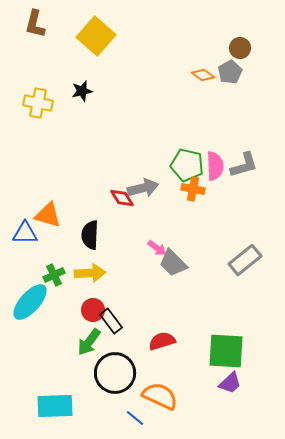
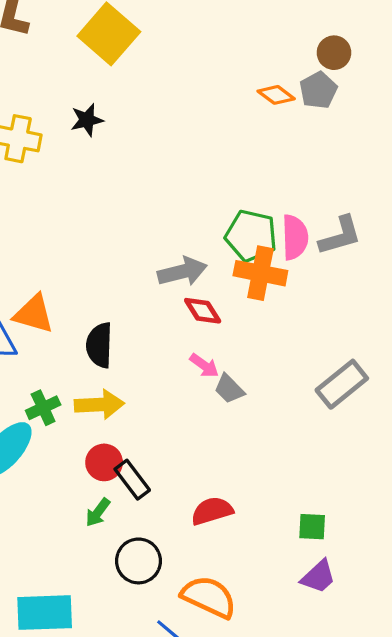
orange cross: (193, 189) -> (260, 273), size x1.4
red diamond: (122, 198) -> (203, 311), moved
gray trapezoid: (173, 263) -> (229, 389), size x0.7
green arrow: (89, 342) -> (98, 512), size x0.7
green square: (226, 351) -> (312, 527), size x0.5
black circle: (115, 373) -> (138, 561), size x0.7

